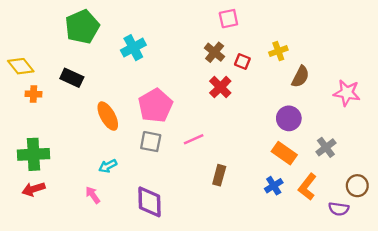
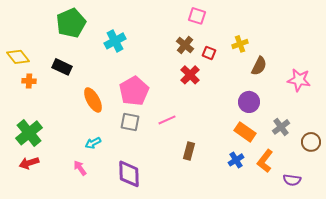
pink square: (228, 19) -> (197, 16), turned 30
green cross: (34, 154) -> (29, 133), turned -36
brown circle: (357, 186) -> (311, 142), moved

